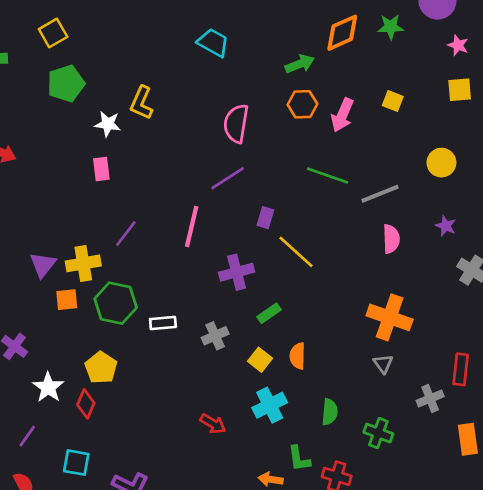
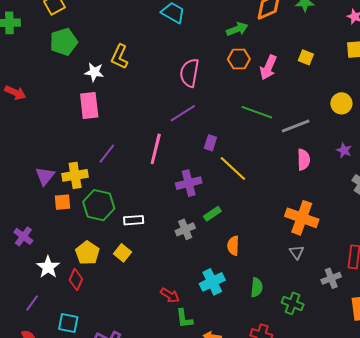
pink rectangle: (101, 169) -> (89, 105), size x1.5
gray cross: (215, 336) -> (185, 229), moved
yellow square: (260, 360) -> (122, 253), moved
green L-shape: (299, 459) -> (184, 319), moved

